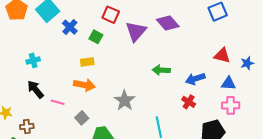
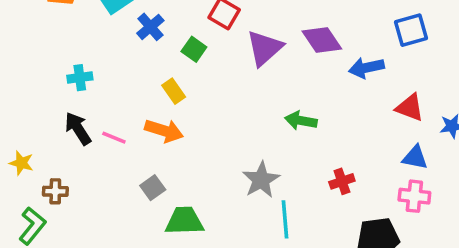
yellow rectangle: (87, 62) -> (174, 91), turned 56
blue arrow: (195, 79) -> (366, 68), moved
gray star: (125, 100) -> (261, 180), moved
pink line: (58, 102) -> (114, 138), moved
red cross: (189, 102) -> (342, 181), turned 32

